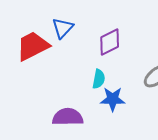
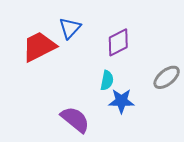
purple semicircle: (68, 117) -> (75, 120), turned 40

